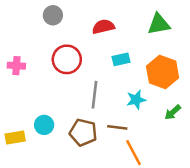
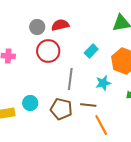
gray circle: (53, 15) -> (37, 27), moved
red semicircle: (103, 27) -> (60, 25), moved
cyan rectangle: (121, 59) -> (91, 51), turned -32

